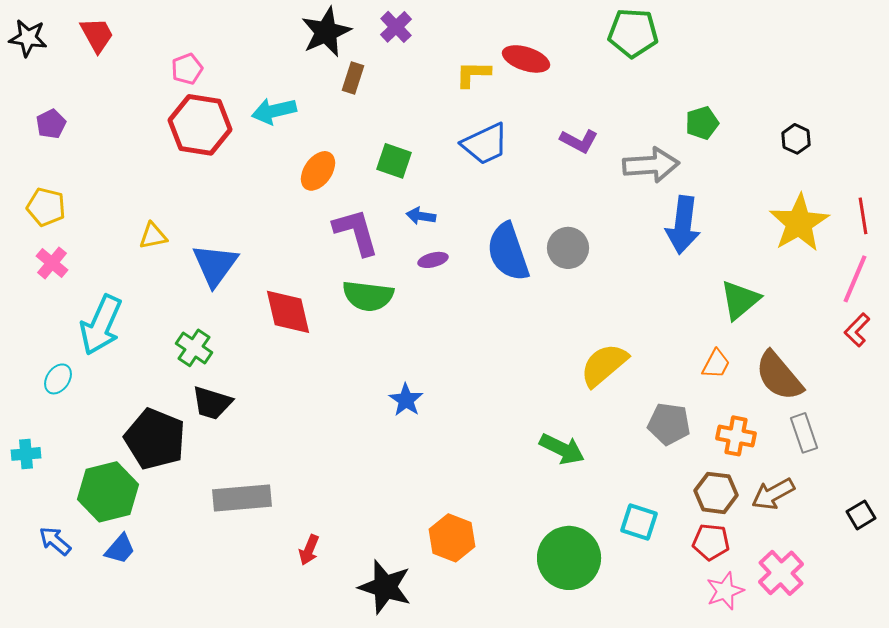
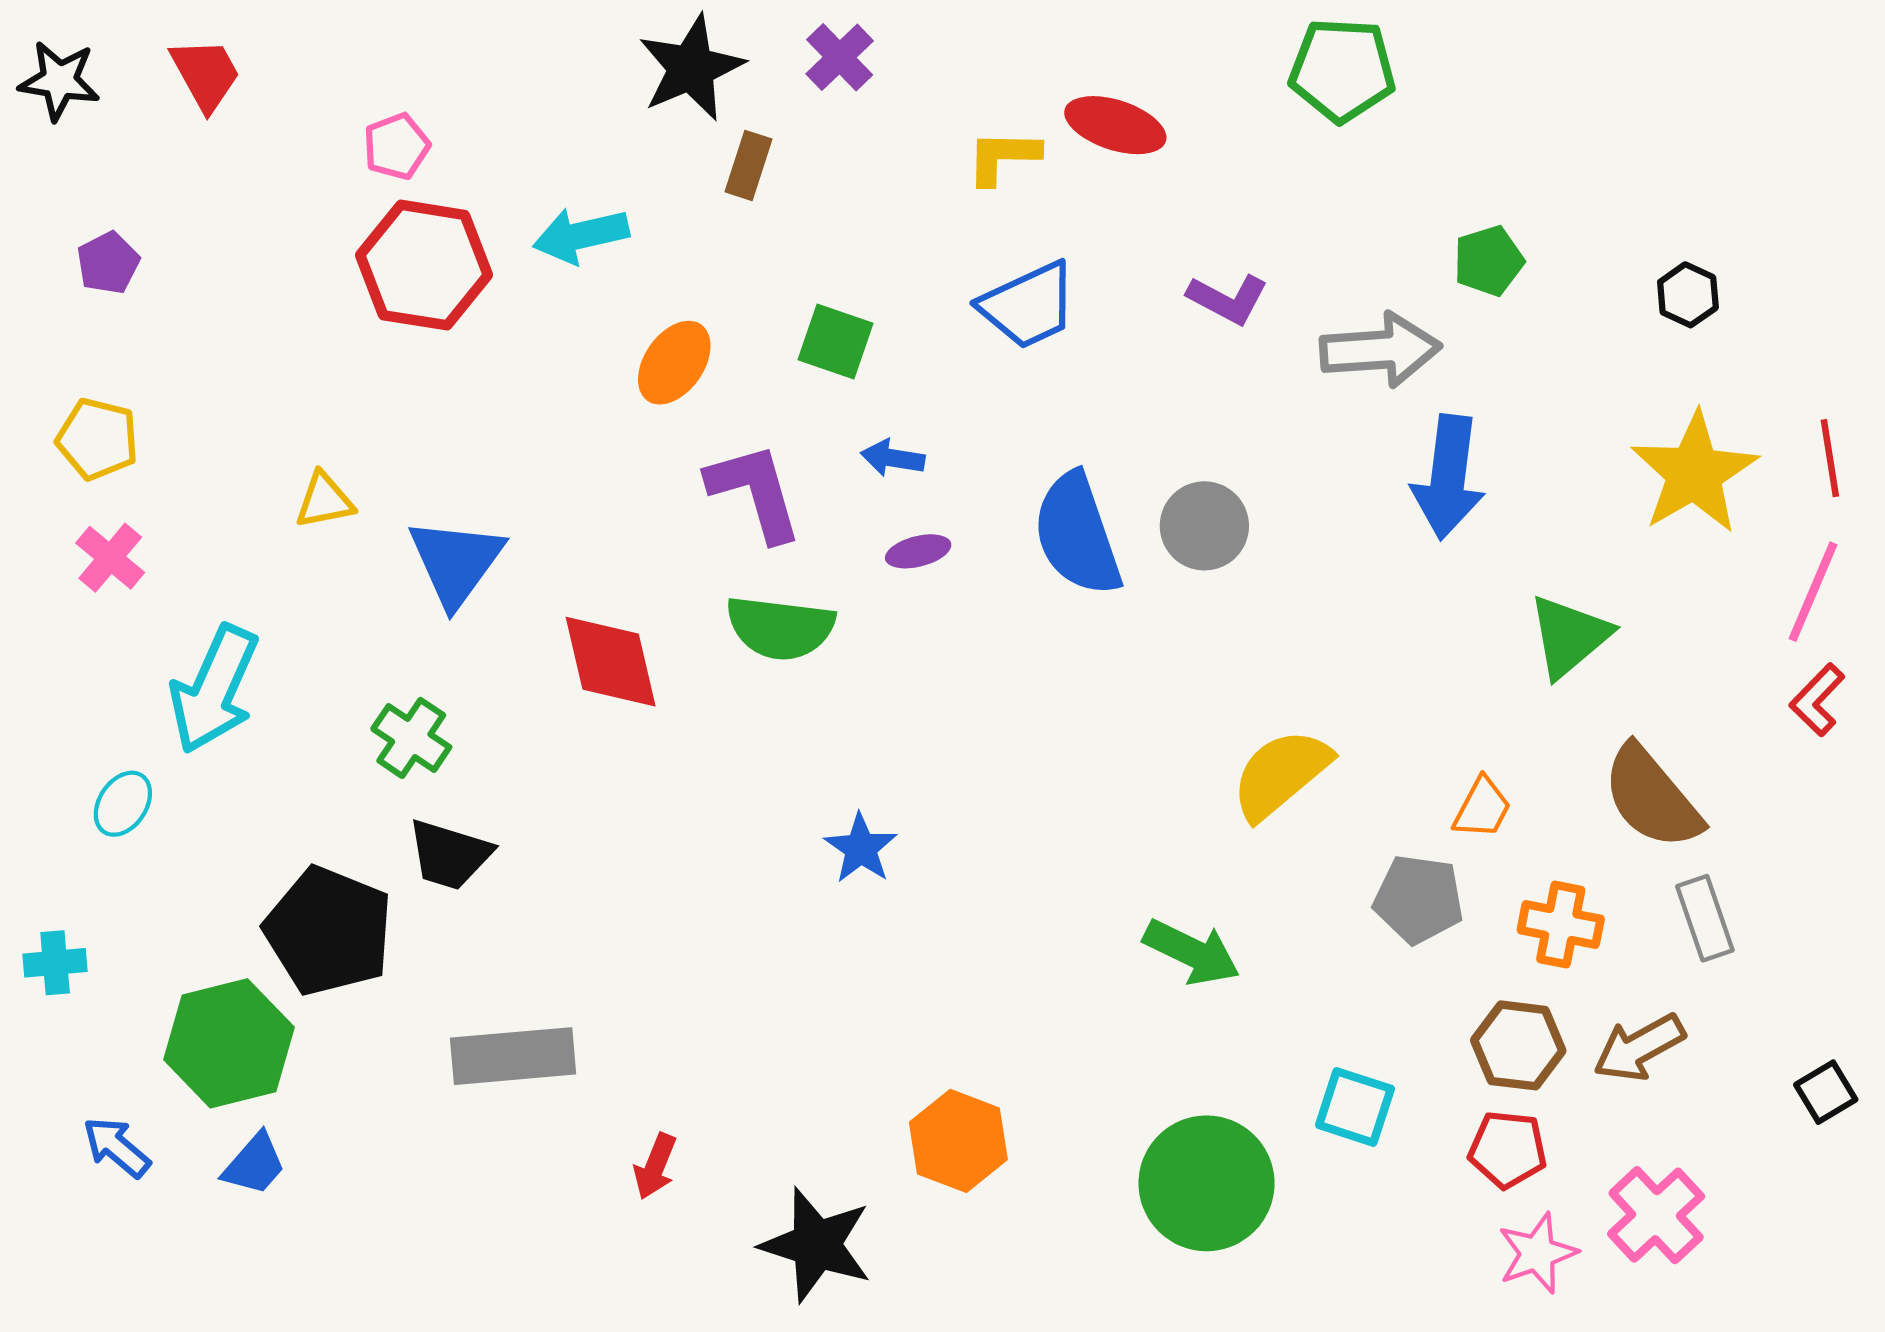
orange trapezoid: (716, 364) -> (1482, 808), moved

